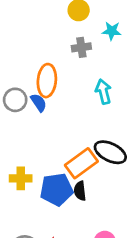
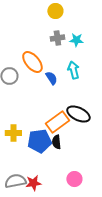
cyan star: (112, 31) -> (76, 40), moved
orange ellipse: (47, 81) -> (32, 62), turned -45
blue semicircle: (39, 103) -> (51, 78), moved

